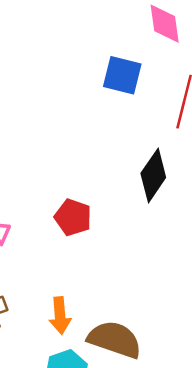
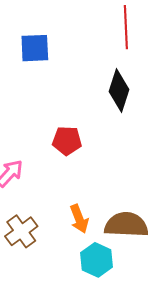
blue square: (122, 75) -> (35, 48), moved

